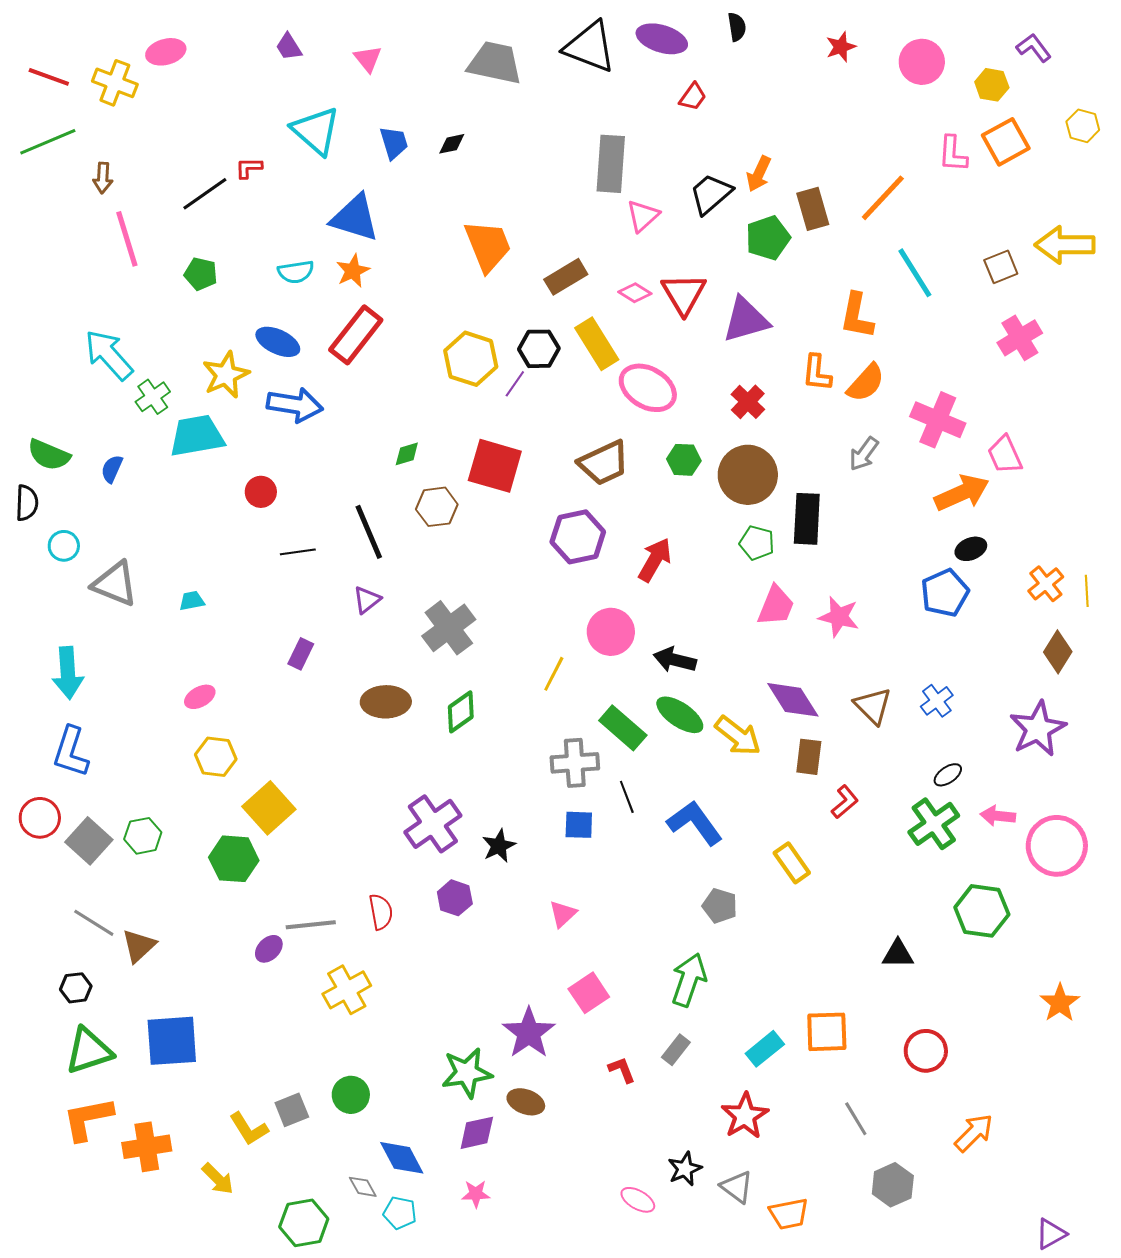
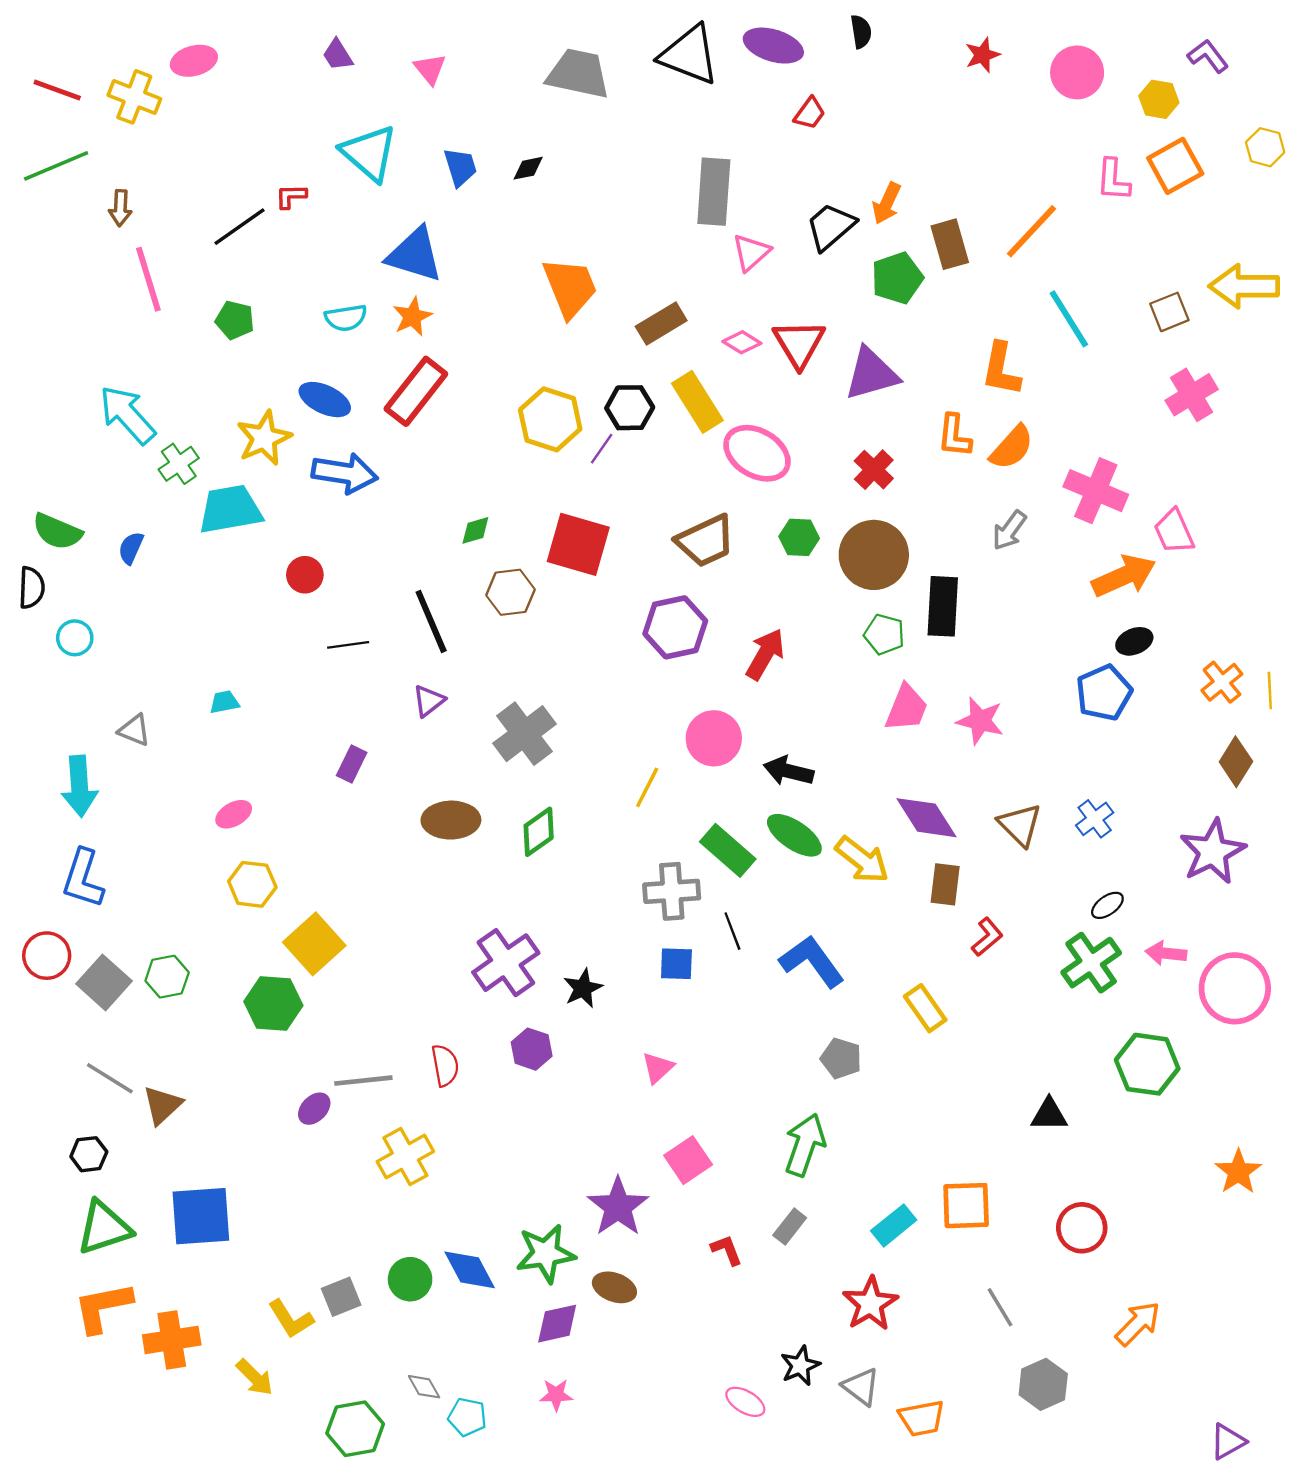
gray triangle: (115, 584) -> (134, 730), moved, size x0.6
blue diamond: (402, 1158) -> (470, 1270), moved

